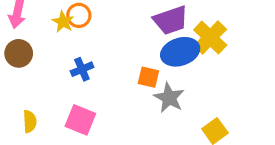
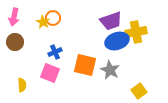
yellow cross: (210, 38) -> (136, 32), turned 35
orange square: (148, 77) -> (85, 65), moved, size x1.6
pink square: (80, 120) -> (50, 73), moved

